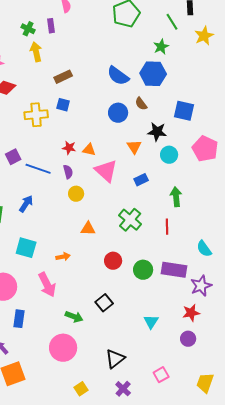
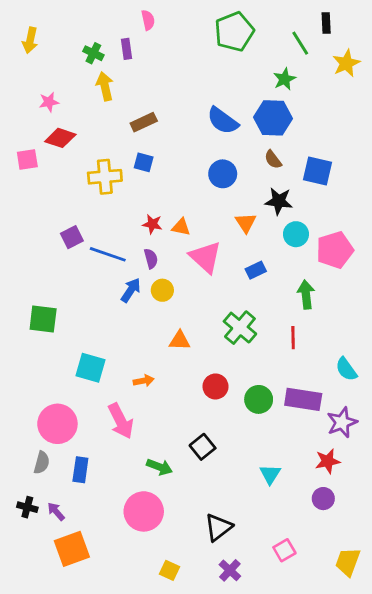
brown semicircle: (141, 104) -> (273, 159), moved
pink pentagon: (205, 149) -> (335, 250), moved, turned 30
blue arrow: (26, 204) -> (131, 290), moved
yellow square: (81, 389) -> (170, 570), turned -32

